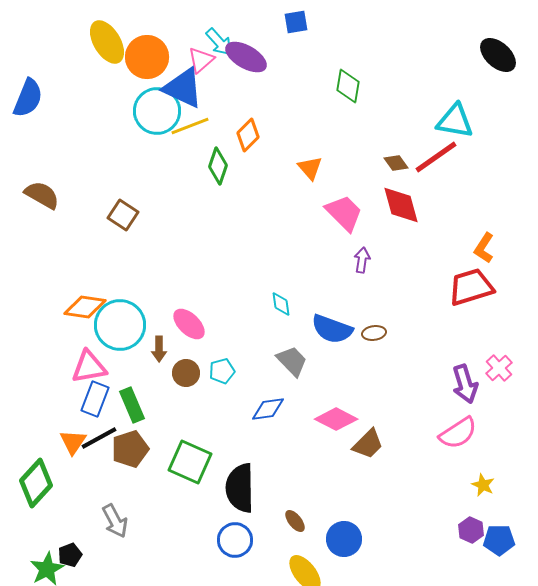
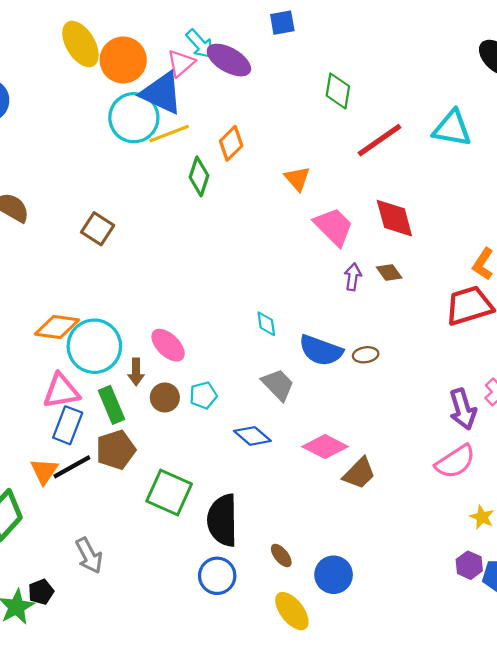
red line: (436, 157) -> (379, 140), moved
brown diamond: (396, 163) -> (389, 273), moved
green rectangle: (132, 405) -> (111, 405), moved
blue diamond: (268, 409) -> (252, 436), turned 48
brown pentagon: (130, 449) -> (116, 450), moved

